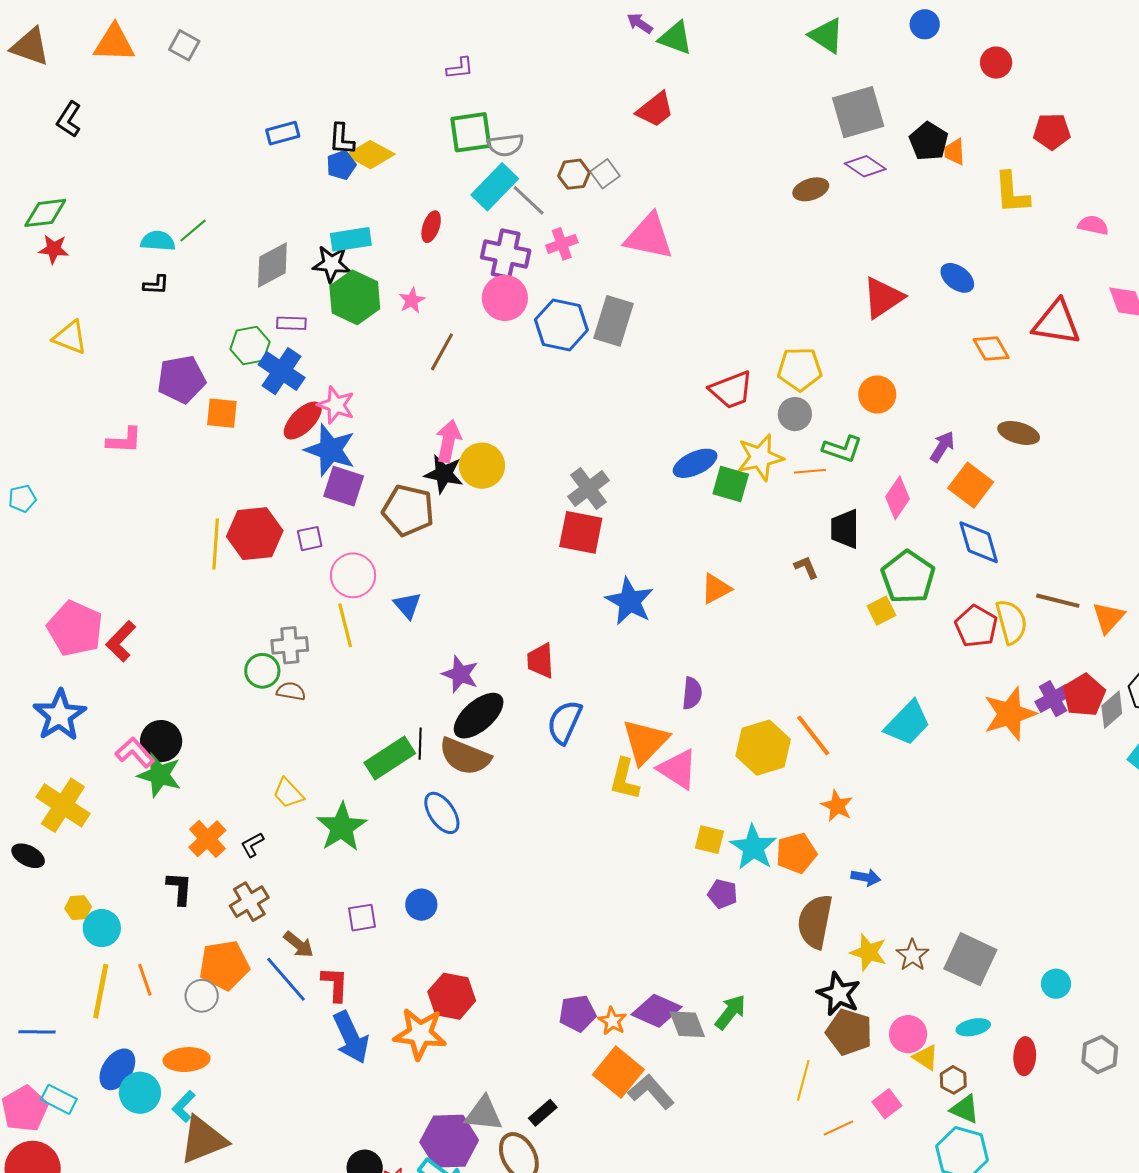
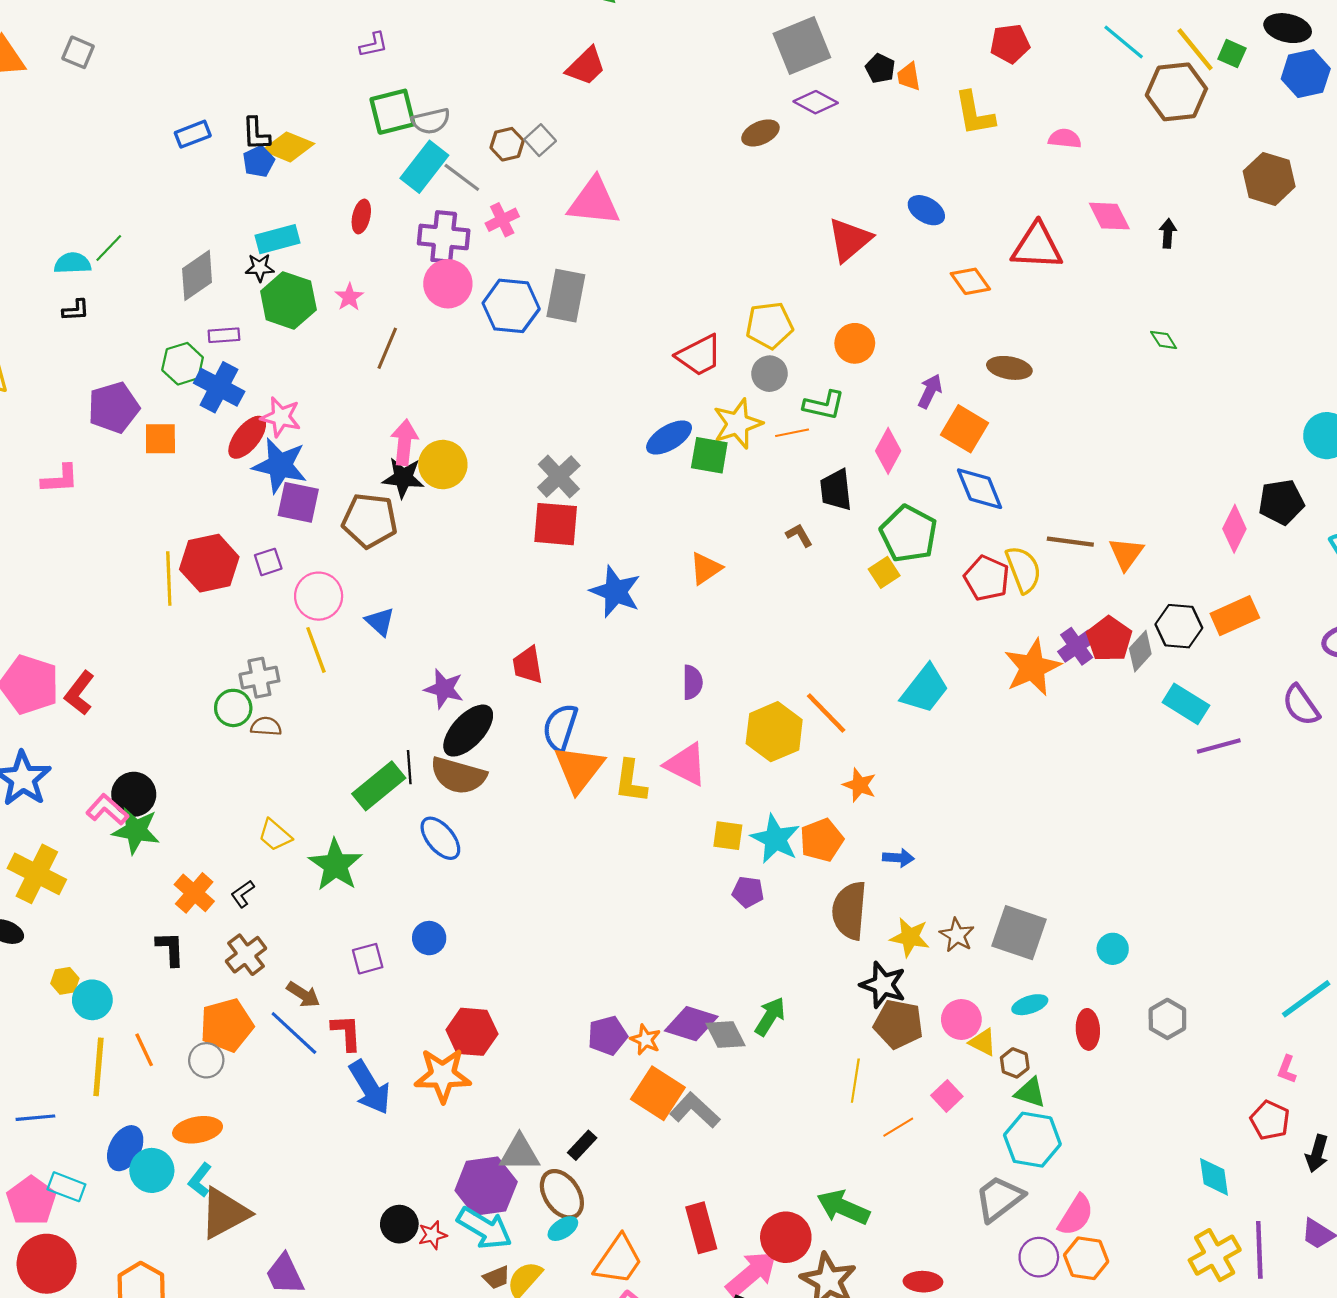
black pentagon: (929, 141) -> (880, 68), size x0.7
black star: (331, 264) -> (260, 268), size x0.7
orange triangle: (645, 741) -> (579, 769), moved

